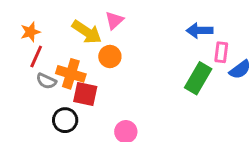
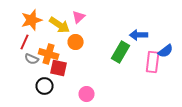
blue arrow: (200, 30) -> (139, 35), moved
orange star: (30, 32) -> (32, 20), moved, size x1.5
pink rectangle: (221, 52) -> (153, 62), moved, size x1.5
green rectangle: (198, 78) -> (121, 52), moved

